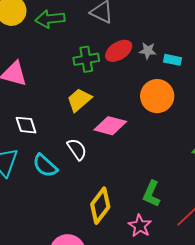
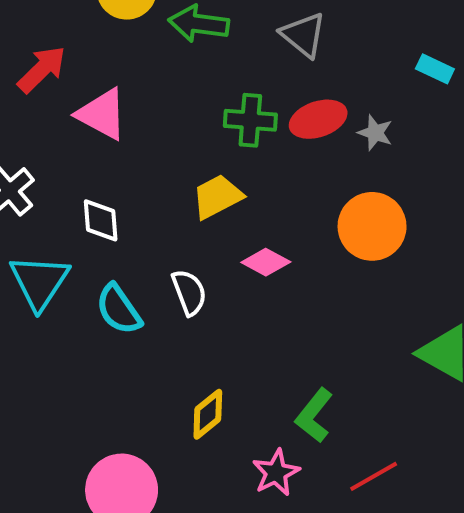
cyan rectangle: (172, 60) -> (435, 69), moved
pink diamond: (110, 126) -> (266, 262), size x0.7
yellow diamond: (100, 206) -> (208, 414), size x0.7

